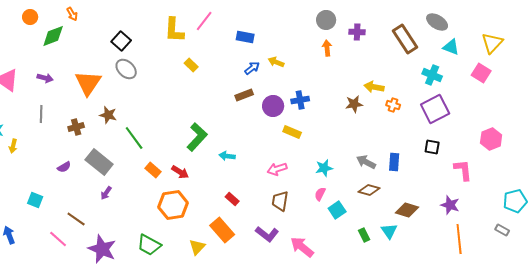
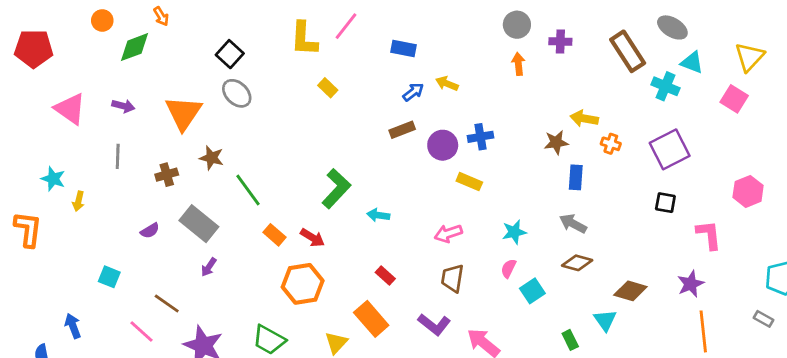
cyan cross: (432, 75) -> (665, 86), moved
blue rectangle: (394, 162) -> (576, 177), moved
purple star: (450, 205) -> (691, 284), turned 30
green rectangle: (364, 235) -> (570, 340), moved

